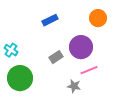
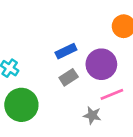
blue rectangle: (50, 20) -> (66, 51), moved

